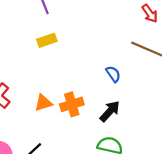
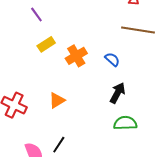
orange cross: (72, 104) -> (76, 56), moved

